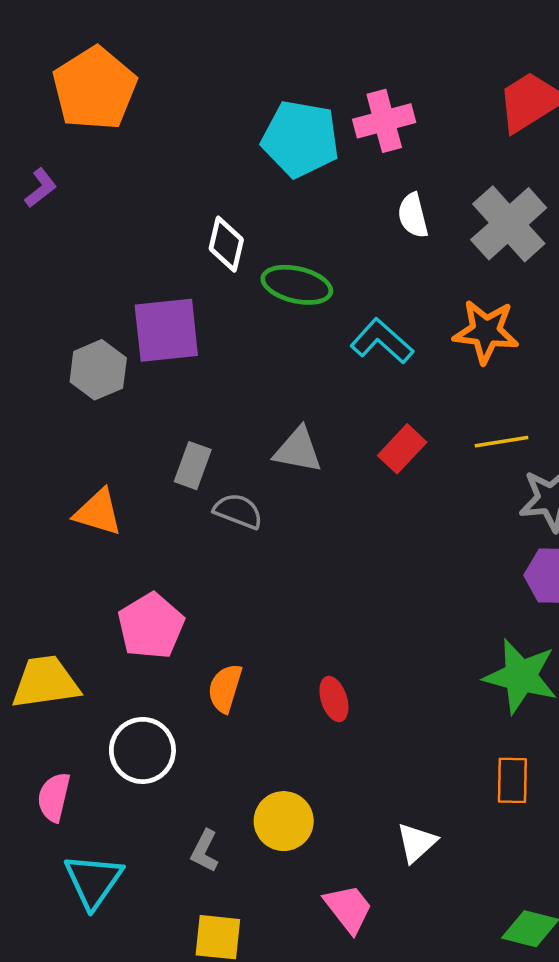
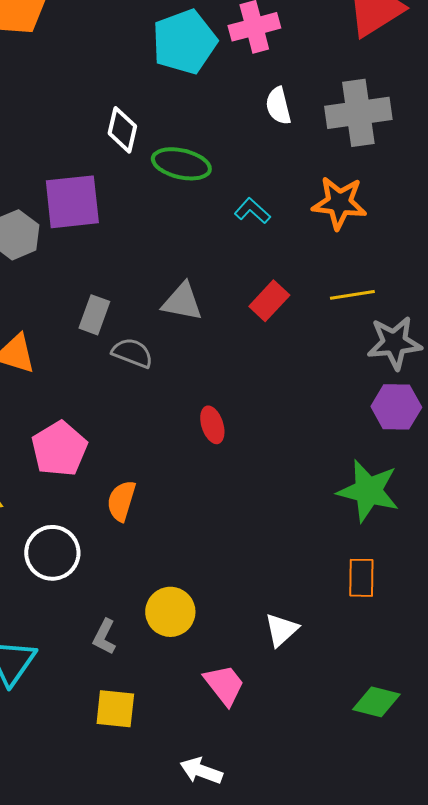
cyan pentagon: (300, 139) -> (184, 42), turned -30
gray cross: (509, 224) -> (358, 113), turned 34
cyan L-shape: (382, 341) -> (252, 211), size x0.7
red ellipse: (334, 699) -> (212, 425), moved

